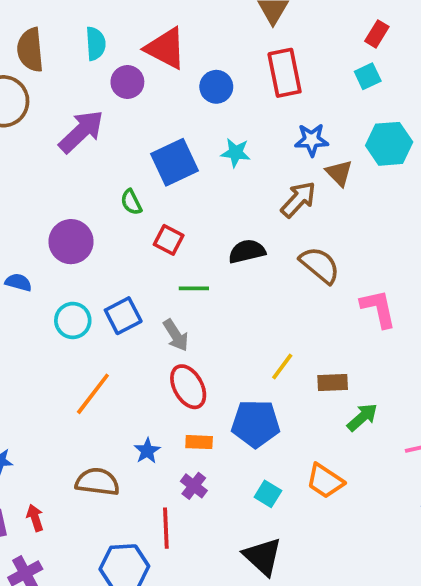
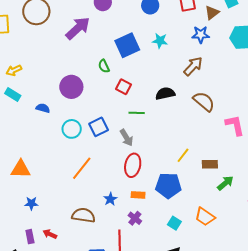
brown triangle: (339, 173) -> (212, 13), moved, turned 35
red ellipse: (188, 387) -> (133, 165), turned 40
red arrow: (35, 518) -> (50, 234), turned -48

